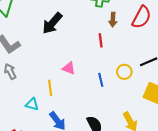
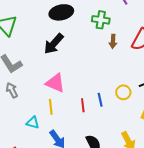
red line: (101, 40) -> (83, 105), moved
pink triangle: (69, 68) -> (55, 83), moved, size x1.5

